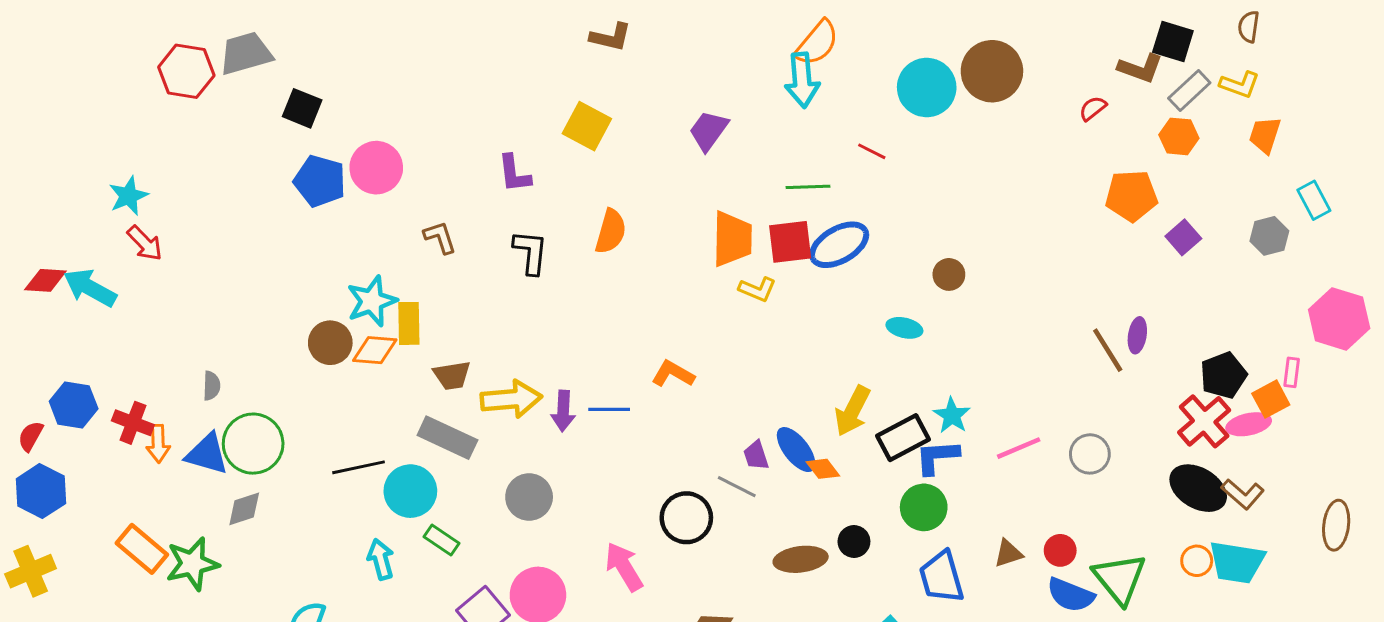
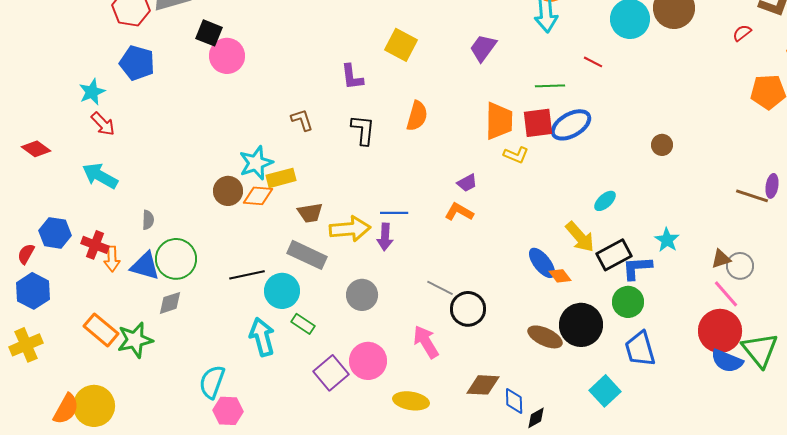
pink circle: (376, 168) -> (227, 56), moved
blue pentagon: (320, 181) -> (137, 63), moved
brown circle: (949, 274) -> (662, 145), moved
red diamond: (45, 280) -> (36, 149), turned 32
cyan arrow: (90, 288) -> (100, 176), moved
yellow rectangle: (409, 323) -> (281, 178), turned 76
cyan ellipse: (904, 328) -> (605, 201), moved, turned -55
brown line: (1108, 350) -> (752, 196), turned -40
blue line: (609, 409) -> (394, 213), moved
yellow arrow: (852, 411) -> (580, 237), turned -68
cyan star: (952, 415) -> (667, 240), moved
pink line: (1019, 448) -> (726, 294), moved, turned 72
purple trapezoid: (756, 455) -> (467, 183), moved, turned -100
gray line: (737, 487) -> (440, 288), moved
black circle: (854, 542) -> (581, 325), size x2.0
red circle: (1060, 550) -> (720, 331), size x2.0
brown triangle: (1008, 553) -> (721, 259), moved
cyan arrow: (381, 559) -> (262, 337), size x1.4
brown ellipse: (801, 559) -> (545, 337), turned 32

